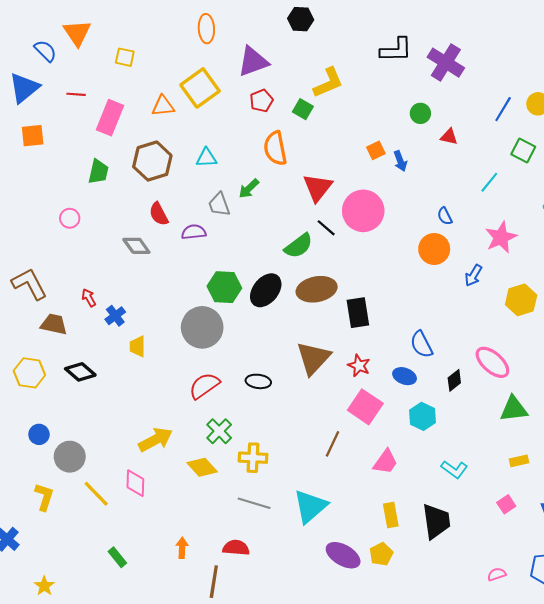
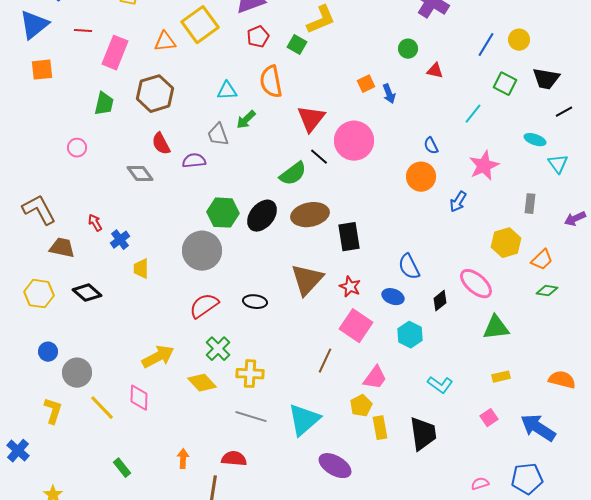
cyan triangle: (206, 158) -> (227, 91), moved
yellow hexagon: (521, 300) -> (506, 243), moved
yellow pentagon: (381, 554) -> (361, 406), moved

